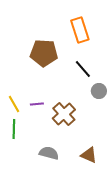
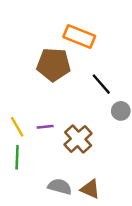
orange rectangle: (80, 30) -> (79, 37), moved, turned -50
brown triangle: (89, 155) -> (90, 189), moved

